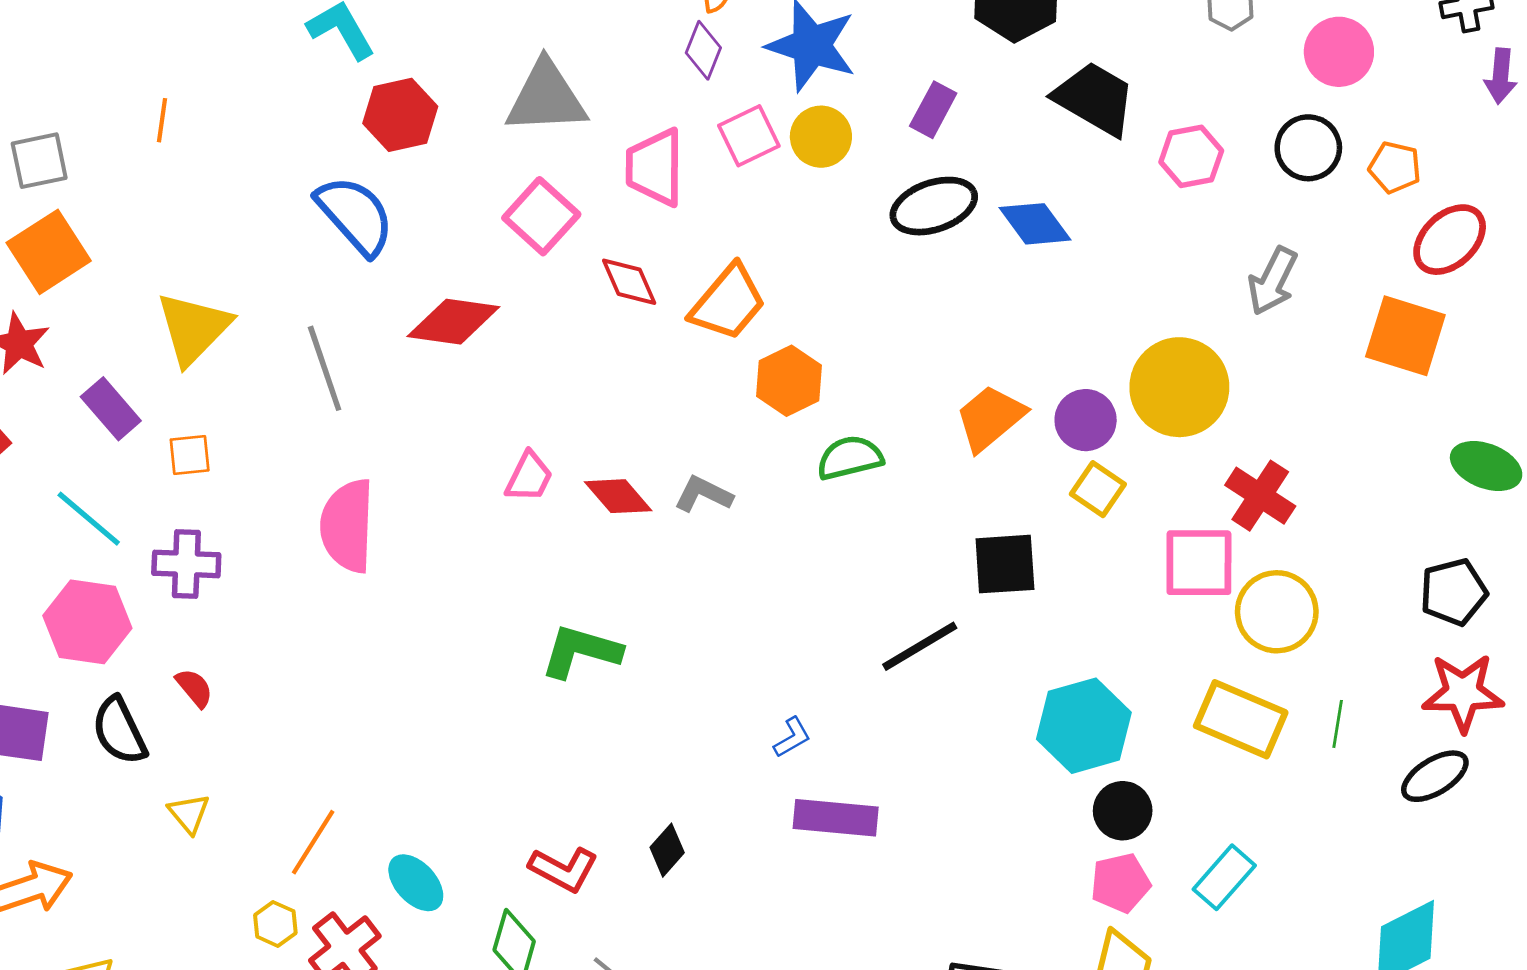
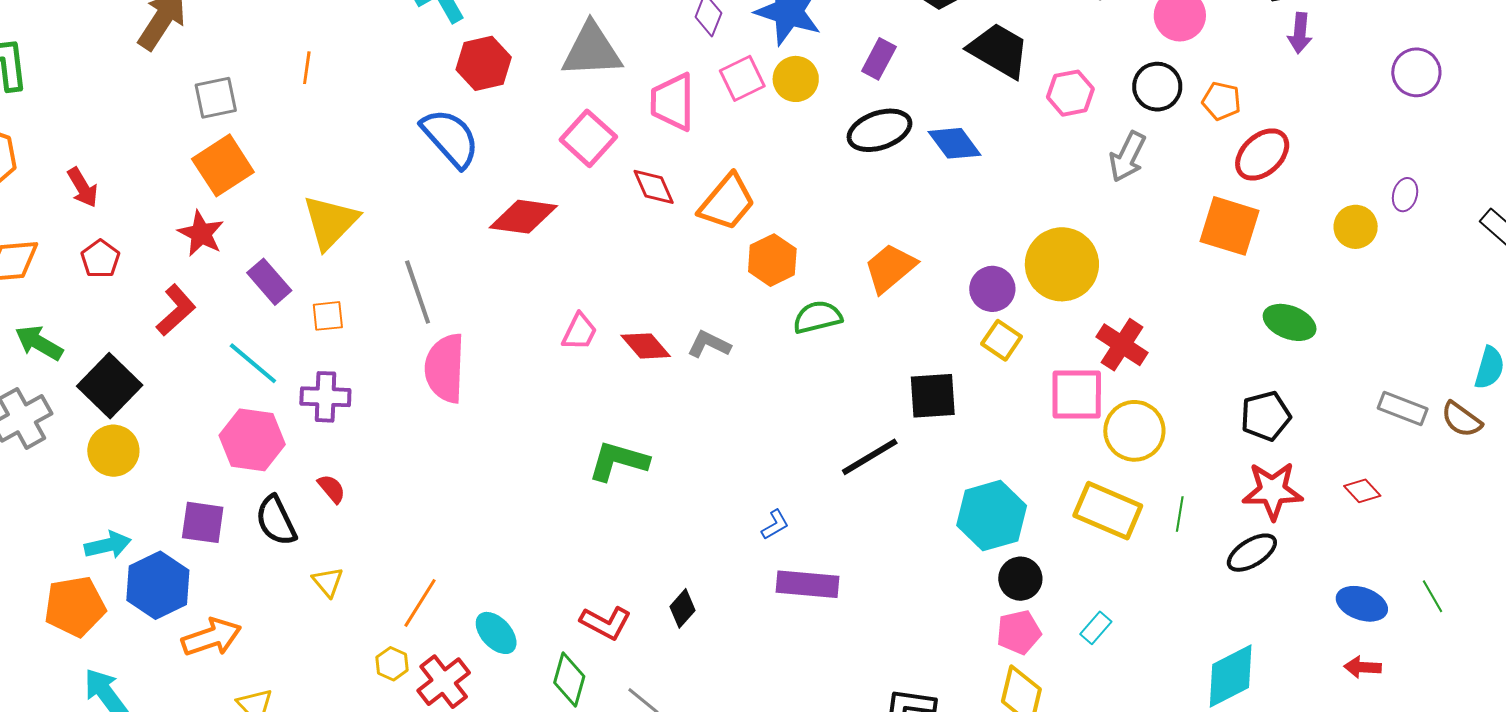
gray arrow: (1273, 281) -> (1127, 157), moved
gray line: (325, 368) -> (418, 292), moved
orange trapezoid: (990, 418) -> (890, 268), moved
cyan rectangle: (1224, 877) -> (1096, 628), size x0.7

